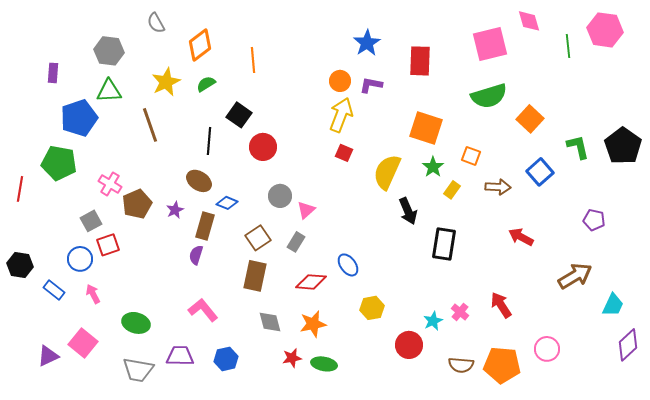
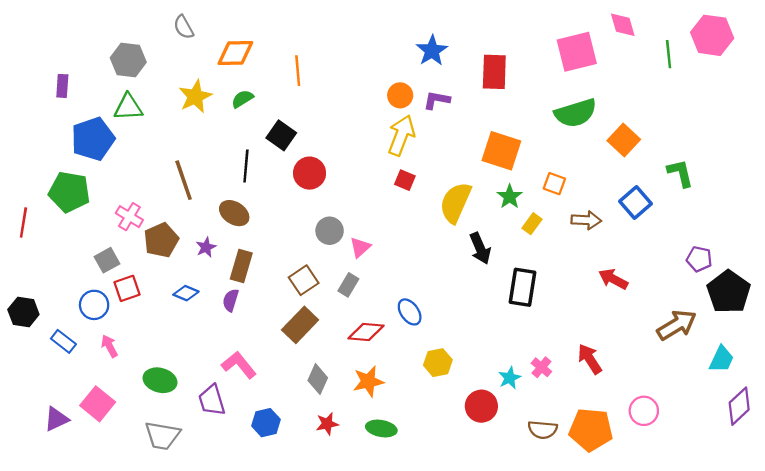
orange diamond: (200, 45) -> (235, 53), turned 36
brown line: (150, 125) -> (184, 180), moved
black pentagon: (623, 146) -> (729, 292), moved
blue diamond: (227, 203) -> (186, 293), moved
brown rectangle: (255, 276) -> (300, 325), turned 32
gray diamond: (270, 322) -> (318, 379), turned 40
purple trapezoid: (180, 356) -> (212, 400), moved, turned -108
red star: (292, 358) -> (327, 424), moved

